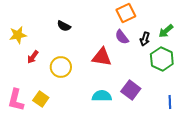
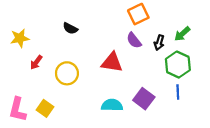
blue line: (170, 102) -> (178, 92), moved

